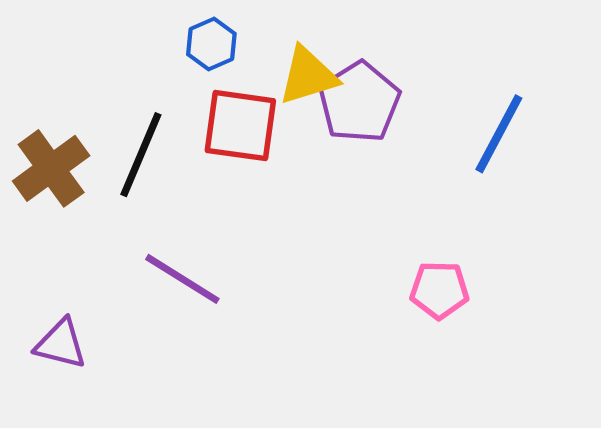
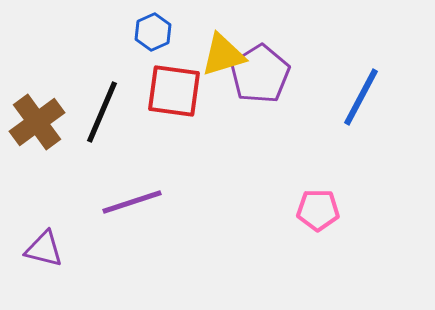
purple line: (182, 279) -> (132, 202), turned -50

